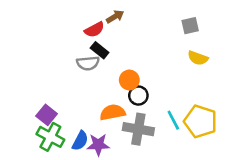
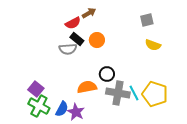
orange circle: (129, 80) -> (97, 40), moved
gray cross: (138, 129) -> (118, 93), moved
purple star: (98, 145) -> (76, 112), turned 30

